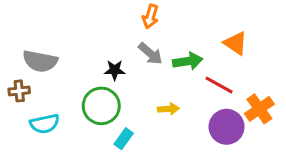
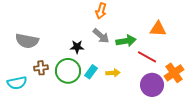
orange triangle: (235, 43) -> (158, 29), turned -30
brown cross: (19, 91) -> (41, 68), moved
cyan semicircle: (45, 124) -> (17, 83), moved
cyan rectangle: (124, 139) -> (91, 72), moved

